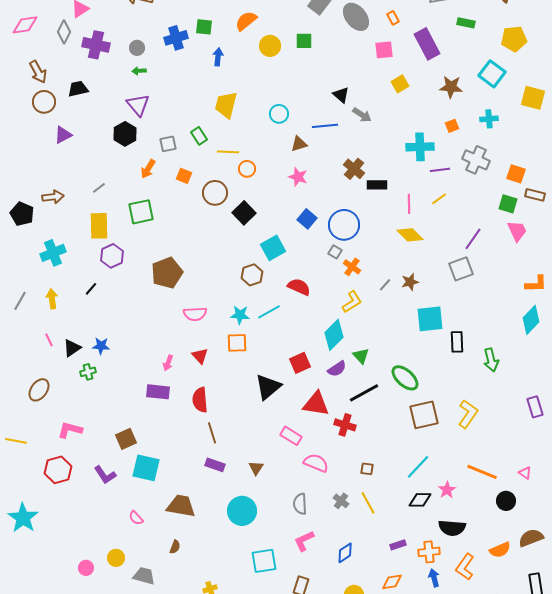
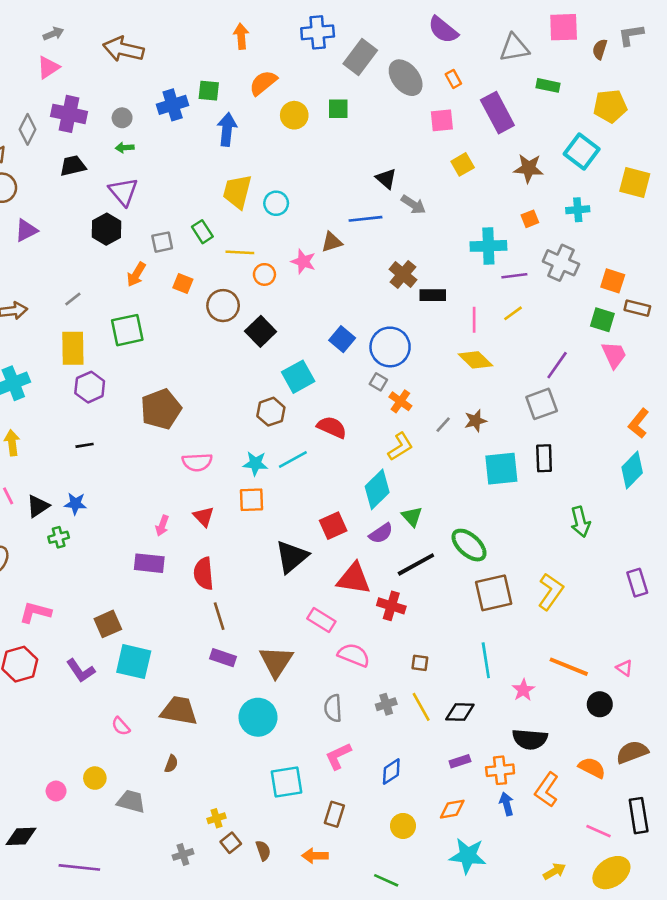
gray diamond: (64, 32) -> (28, 129), moved
blue arrow: (218, 57) -> (227, 129), size x1.4
black trapezoid: (78, 89) -> (73, 166), moved
cyan circle: (279, 114) -> (276, 203), moved
pink star: (298, 177) -> (303, 262), moved
orange L-shape: (536, 284) -> (639, 423), turned 130
black line: (91, 289) -> (85, 445), moved, turned 40
black rectangle: (457, 342) -> (544, 458), moved
cyan line: (418, 467) -> (486, 660), turned -52
brown triangle: (256, 468) -> (276, 662), size x1.8
black diamond: (420, 500) -> (460, 712), moved
gray cross: (341, 501) -> (386, 704), turned 35
orange semicircle: (500, 550) -> (592, 768), turned -130

